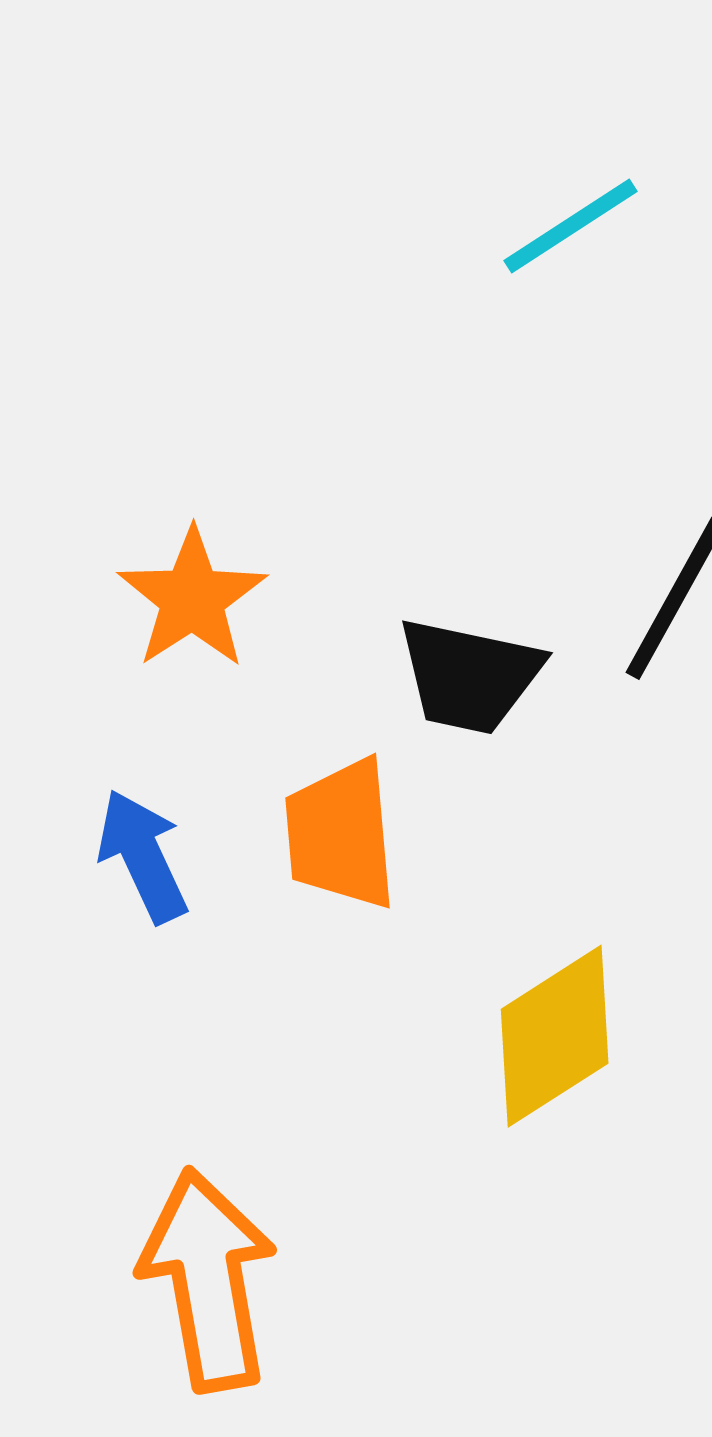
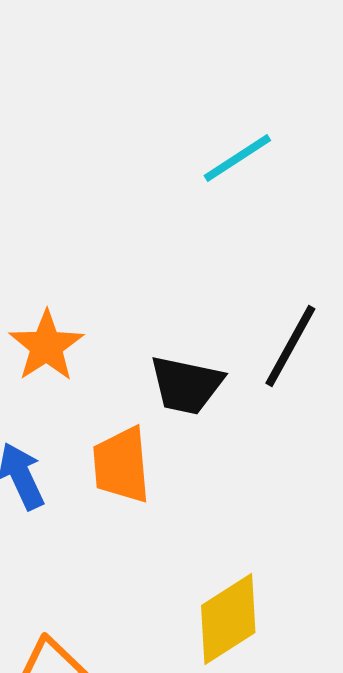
yellow diamond: (555, 1036) -> (228, 619), moved

